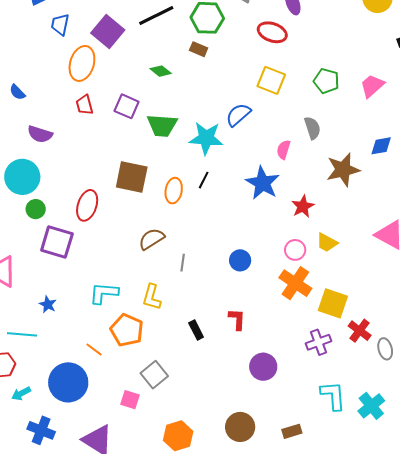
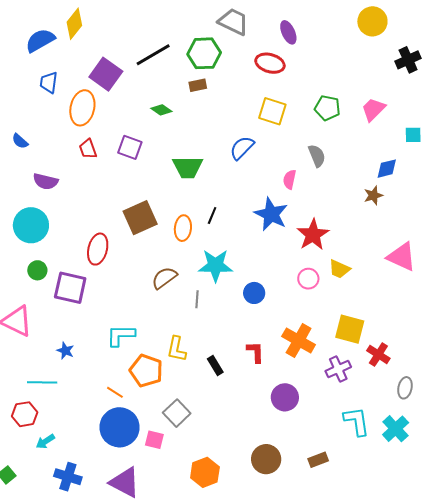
blue trapezoid: (60, 24) -> (49, 82), moved
brown rectangle: (199, 49) -> (198, 85), turned -30
green trapezoid: (162, 125) -> (188, 167), moved
cyan star: (206, 138) -> (215, 265), moved
brown star: (343, 170) -> (373, 195), moved, size x0.6
brown square: (132, 177) -> (140, 218), turned -32
red star: (303, 206) -> (313, 235), size x1.4
green circle: (36, 209) -> (37, 270), moved
orange cross: (295, 283) -> (299, 341), moved
yellow L-shape: (152, 297) -> (176, 349), moved
gray ellipse: (385, 349) -> (405, 388), moved, turned 30
blue circle: (68, 382) -> (120, 427), moved

